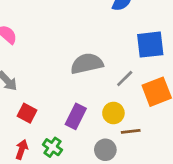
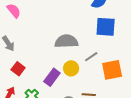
blue square: (150, 45) -> (106, 27), moved
yellow circle: (113, 113) -> (71, 68), moved

